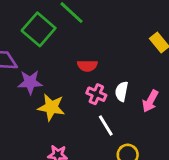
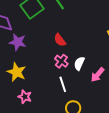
red semicircle: (87, 66) -> (60, 40), turned 40
yellow star: (51, 107) -> (17, 72), moved

